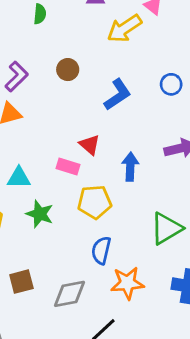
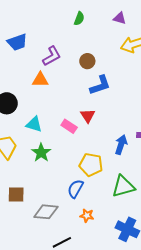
blue L-shape: (118, 95) -> (100, 85), moved
blue arrow: (130, 167) -> (121, 145), moved
yellow pentagon: (95, 202) -> (91, 165), moved
orange star: (127, 283) -> (87, 216), size x0.6

